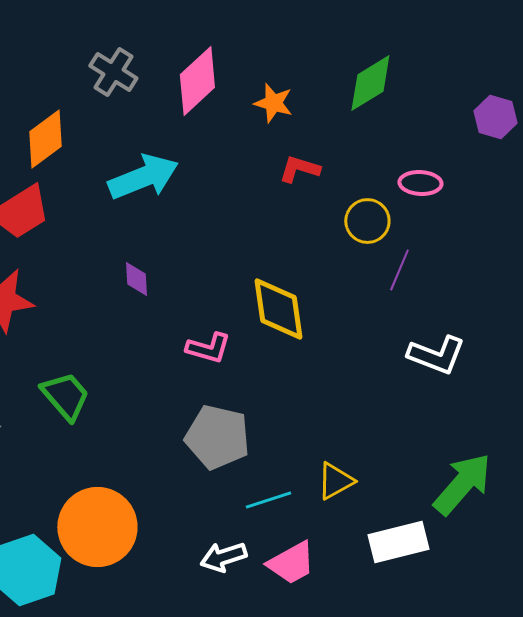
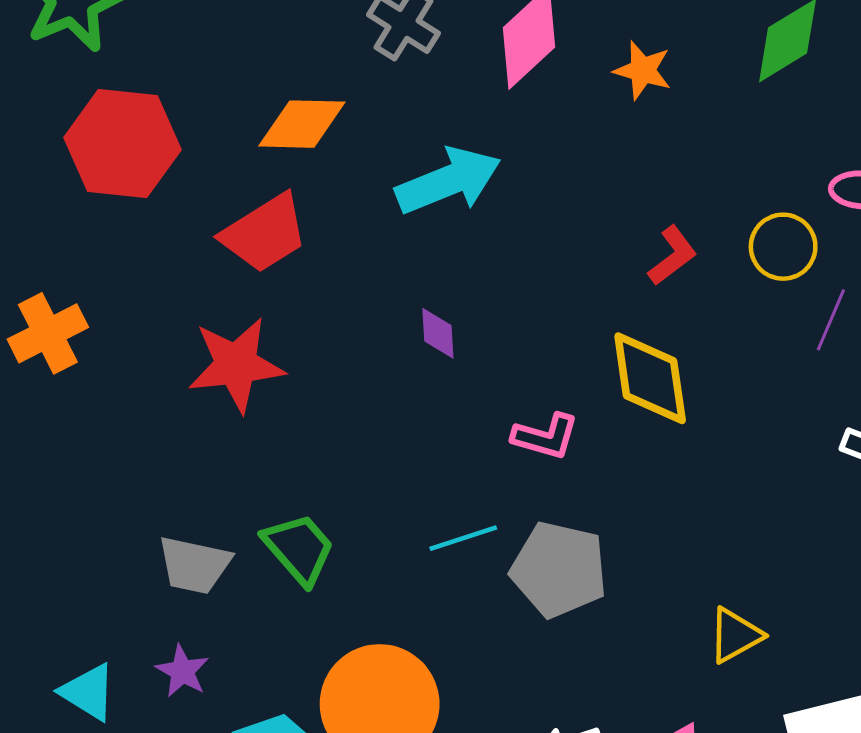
orange diamond: (45, 139) -> (302, 124), turned 38
red L-shape: (299, 169) -> (673, 256), moved, turned 126
green trapezoid: (65, 396) -> (299, 549), moved
cyan line: (268, 500) -> (463, 538), moved

